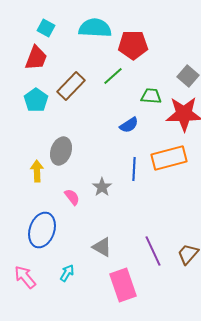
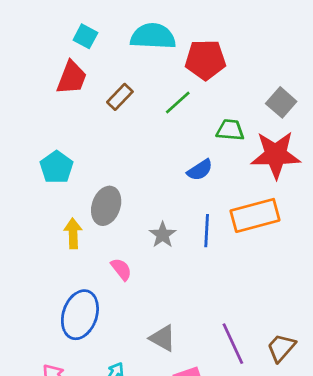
brown rectangle: (71, 86) -> (120, 97), moved, size x0.7
cyan pentagon: (36, 100) -> (57, 167), moved
gray star: (102, 187) -> (163, 235), moved

